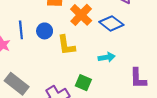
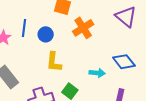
blue diamond: (111, 23) -> (124, 62), moved
yellow L-shape: (66, 45) -> (54, 62), moved

